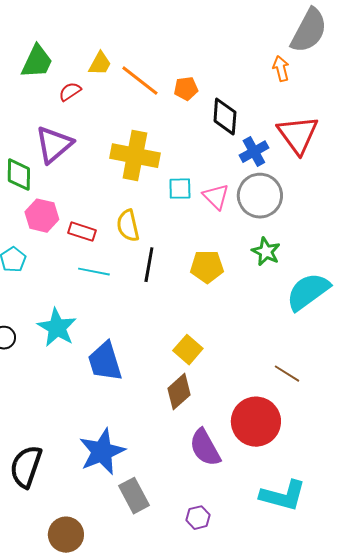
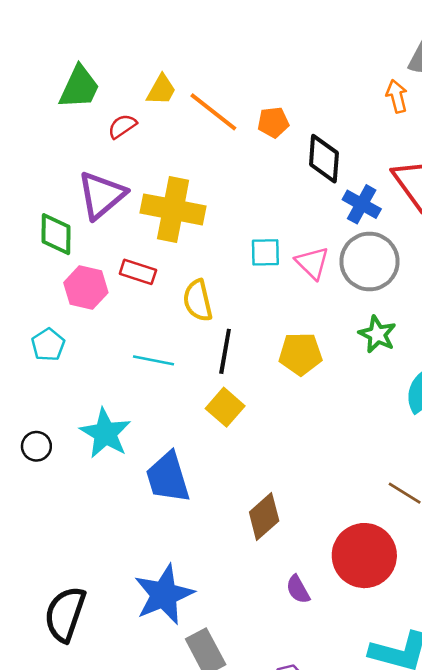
blue cross: (254, 152) -> (362, 204), turned -32
yellow cross: (135, 156) -> (173, 209), moved
red rectangle: (82, 232) -> (138, 272), moved
yellow square: (188, 350) -> (225, 407), moved
purple semicircle: (205, 448) -> (298, 589), size x0.6

